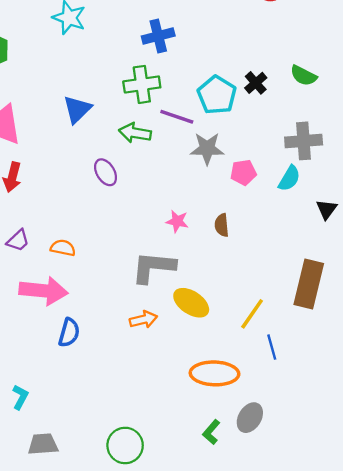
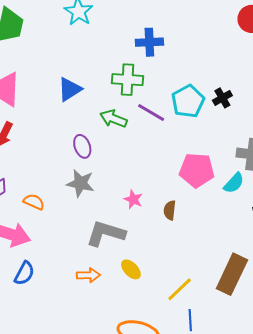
gray star: (207, 149) -> (80, 183), moved
pink pentagon: (243, 172) -> (197, 170), size x1.6
yellow ellipse: (191, 303) -> (131, 269), size x0.7

